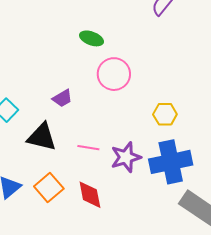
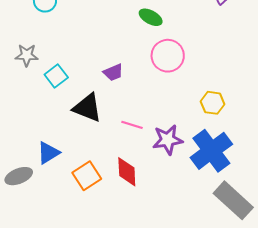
blue cross: (171, 162) -> (211, 151), turned -33
orange square: (49, 188) -> (87, 176), moved

